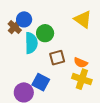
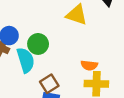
brown square: (57, 58) -> (49, 84), moved

